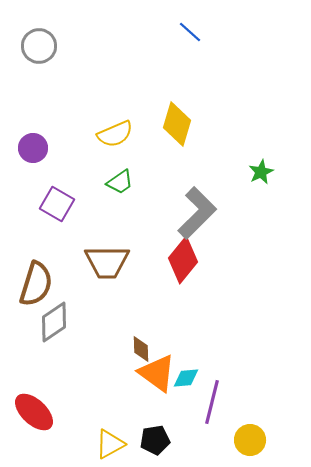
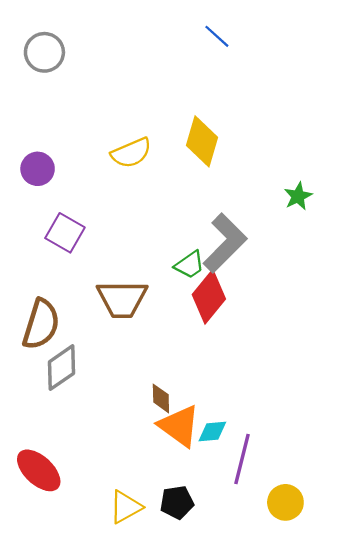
green trapezoid: (120, 182) -> (189, 265), moved

